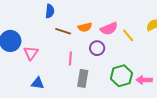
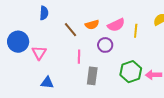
blue semicircle: (50, 11) -> (44, 13), moved
brown line: (63, 31) -> (70, 30), turned 35
yellow line: (128, 35) -> (136, 31), turned 48

